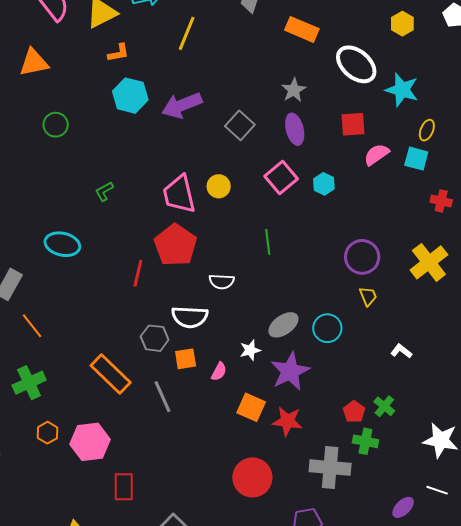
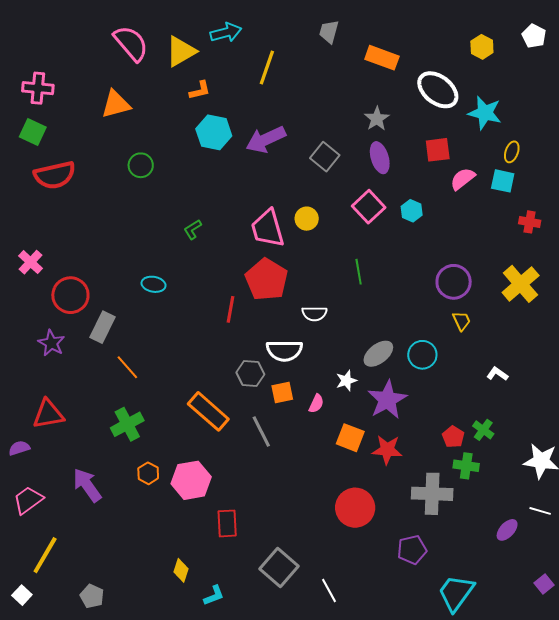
cyan ellipse: (62, 244) -> (154, 284), size x0.7

